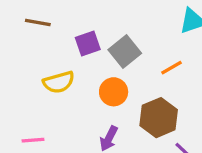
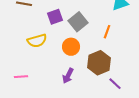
orange line: (172, 68) -> (107, 32), turned -40

